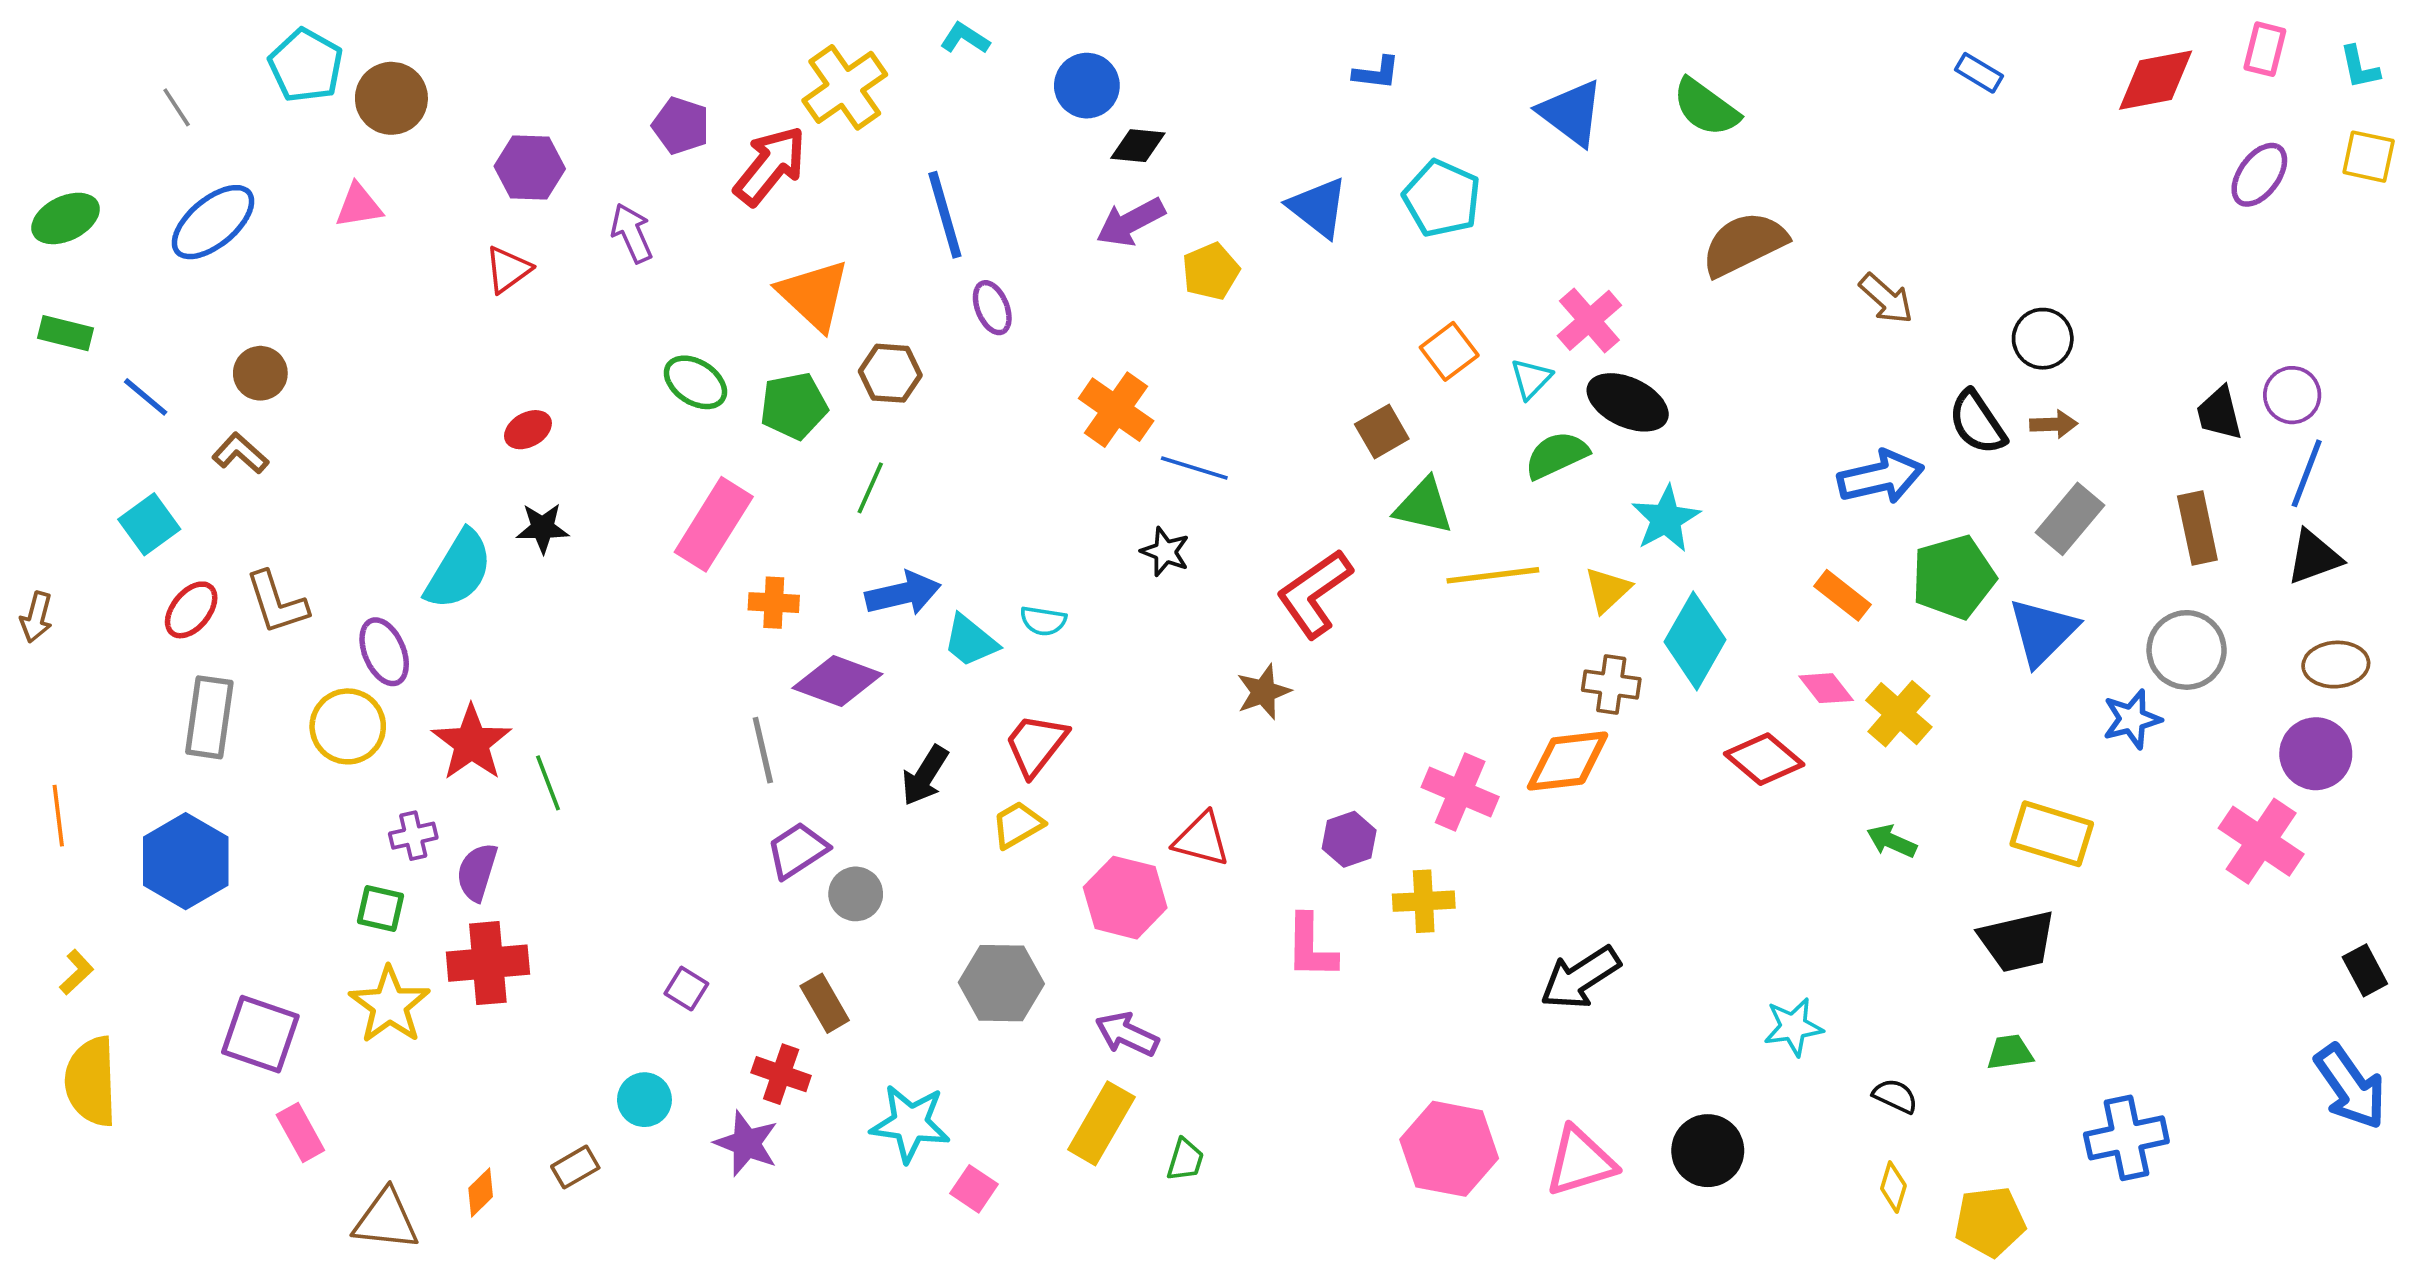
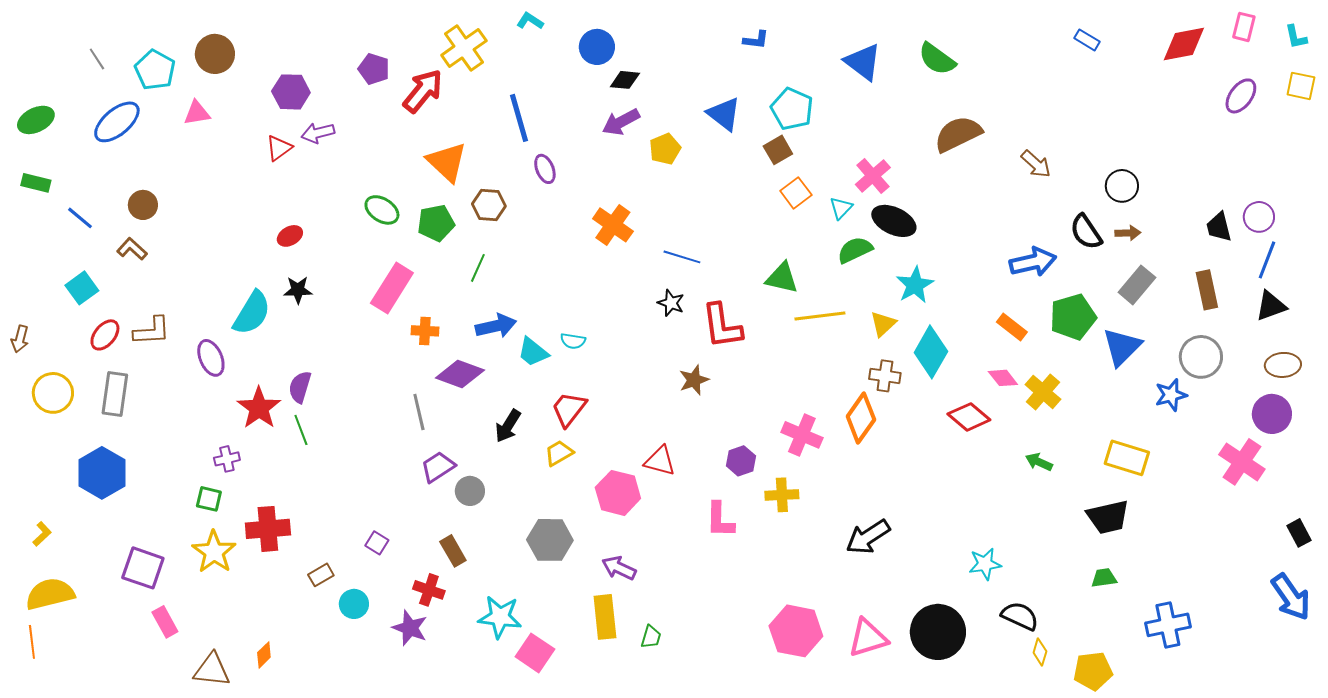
cyan pentagon: (306, 66) -> (155, 70), moved
purple arrow: (632, 233) -> (318, 133), moved, turned -80
brown square: (1382, 431) -> (778, 150), moved
blue line: (1194, 468) -> (682, 257), moved
black star: (1165, 552) -> (671, 303), moved
red L-shape: (1314, 594) -> (722, 326), turned -63
brown L-shape: (277, 603) -> (152, 331), turned -75
yellow circle: (348, 726) -> (53, 393), moved
orange diamond: (1568, 761) -> (861, 418), turned -48
orange line: (58, 816) -> (32, 642), moved
purple semicircle: (477, 872) -> (300, 387), moved
yellow semicircle: (91, 1081) -> (50, 594), turned 78
black semicircle: (1895, 1096) -> (1020, 616), moved, size x1.5
yellow rectangle: (1101, 1123) -> (605, 617), turned -36
black circle: (1708, 1151) -> (938, 632), size x1.4
brown rectangle: (575, 1167) -> (321, 575), moved
pink square: (974, 1189) -> (535, 653), size x1.5

